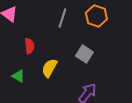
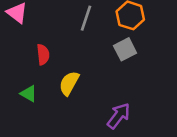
gray square: (84, 54) -> (125, 49), moved, turned 30

